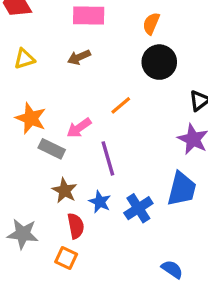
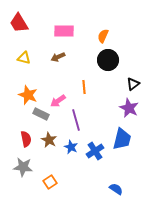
yellow triangle: (24, 59) -> (24, 58), turned 32
orange line: (121, 105) -> (84, 87), turned -56
red semicircle: (76, 226) -> (26, 139), moved
orange square: (66, 258) -> (50, 182), turned 32

